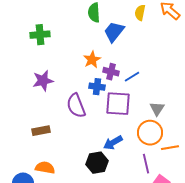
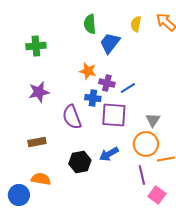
orange star: (92, 60) -> (88, 71), turned -30
black hexagon: (97, 163) -> (80, 162), moved

